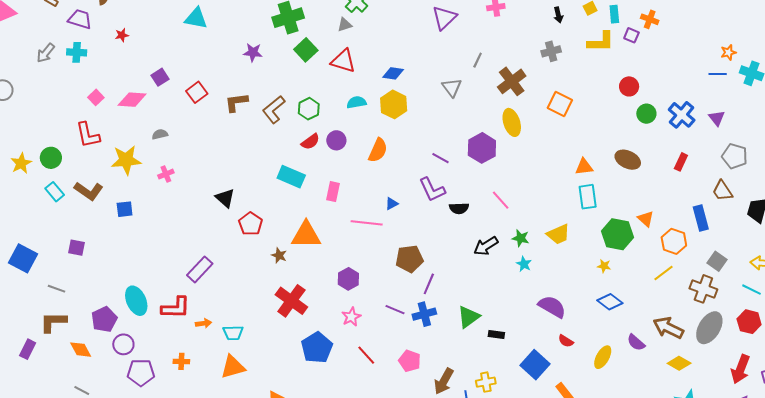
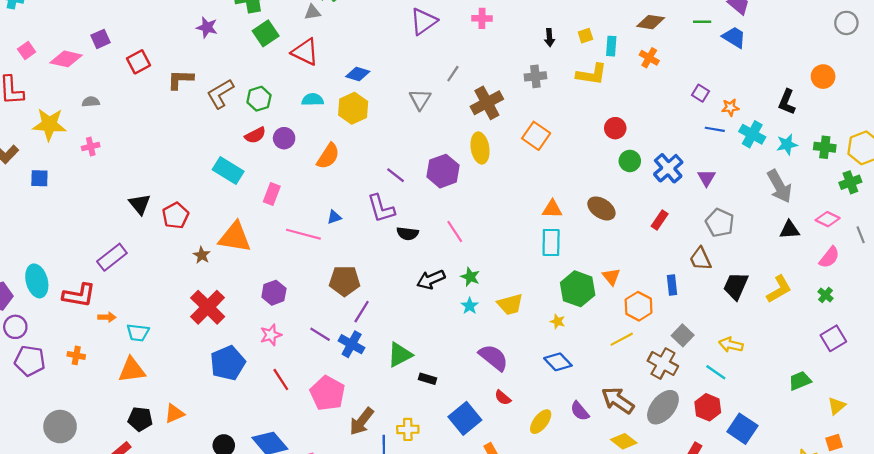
purple square: (631, 35) -> (700, 93), moved
black triangle: (225, 198) -> (140, 204), moved
blue rectangle: (701, 218) -> (672, 285), size x0.7
yellow trapezoid: (558, 234) -> (510, 304), moved
blue cross: (424, 314) -> (352, 344), turned 35
pink pentagon: (410, 361) -> (328, 393), size x1.4

